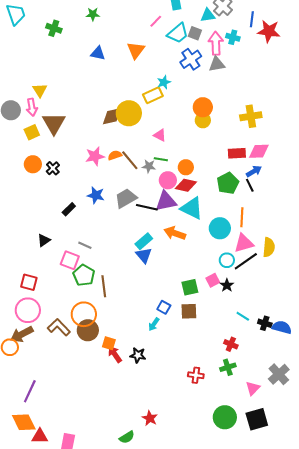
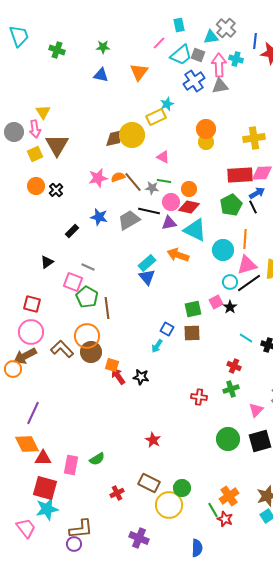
green star: (93, 14) -> (103, 47), moved
red rectangle: (237, 153) -> (240, 175), size x1.4
purple triangle: (166, 201) -> (169, 223), size x0.7
black line: (147, 207) -> (149, 211), moved
green semicircle: (127, 437) -> (97, 459), moved

